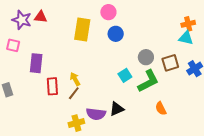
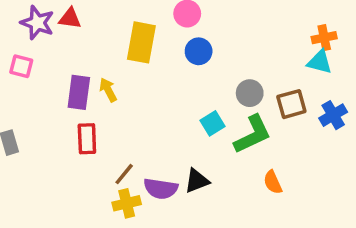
purple rectangle: (36, 63) -> (79, 92), moved
yellow arrow: (75, 79) -> (108, 90), moved
brown line: (74, 93) -> (124, 174), moved

